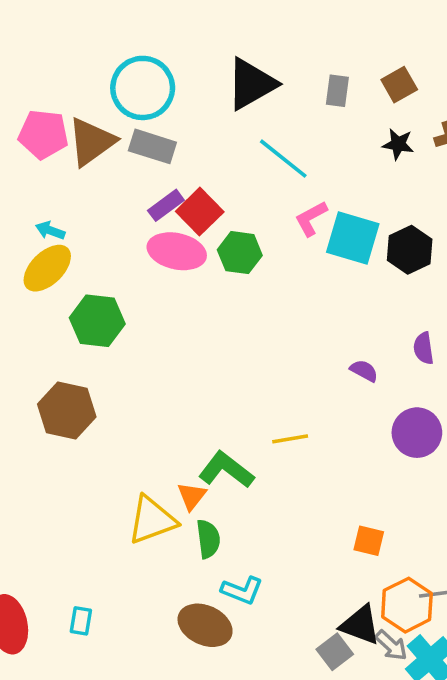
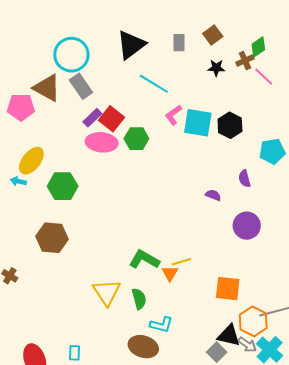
pink pentagon: (43, 134) -> (21, 107), moved
brown triangle: (91, 142) -> (47, 88), turned -48
gray rectangle: (152, 146) -> (81, 86), turned 45
cyan arrow: (50, 230) -> (18, 181), moved
yellow line: (290, 439) -> (181, 262), moved
orange triangle: (192, 496) -> (170, 273), moved
yellow triangle: (152, 520) -> (107, 292), turned -36
orange square: (369, 541) -> (228, 289), size x1.5

